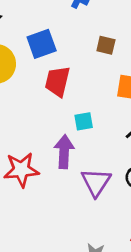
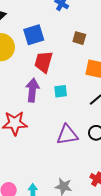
purple arrow: (64, 152) -> (32, 90), moved
purple triangle: (96, 182) -> (67, 135), turned 45

